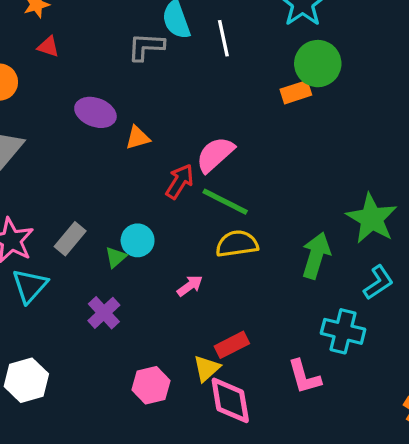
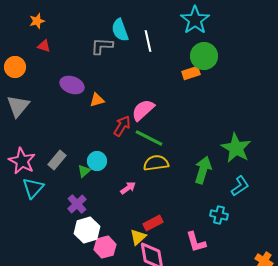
cyan cross: (343, 331) -> (219, 215), size x0.7
white hexagon: (26, 380) -> (87, 230), moved

